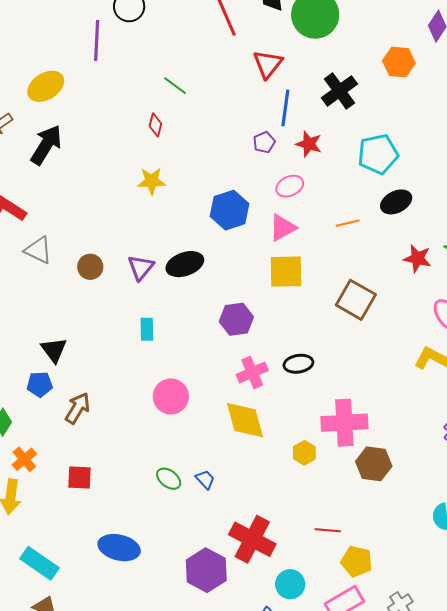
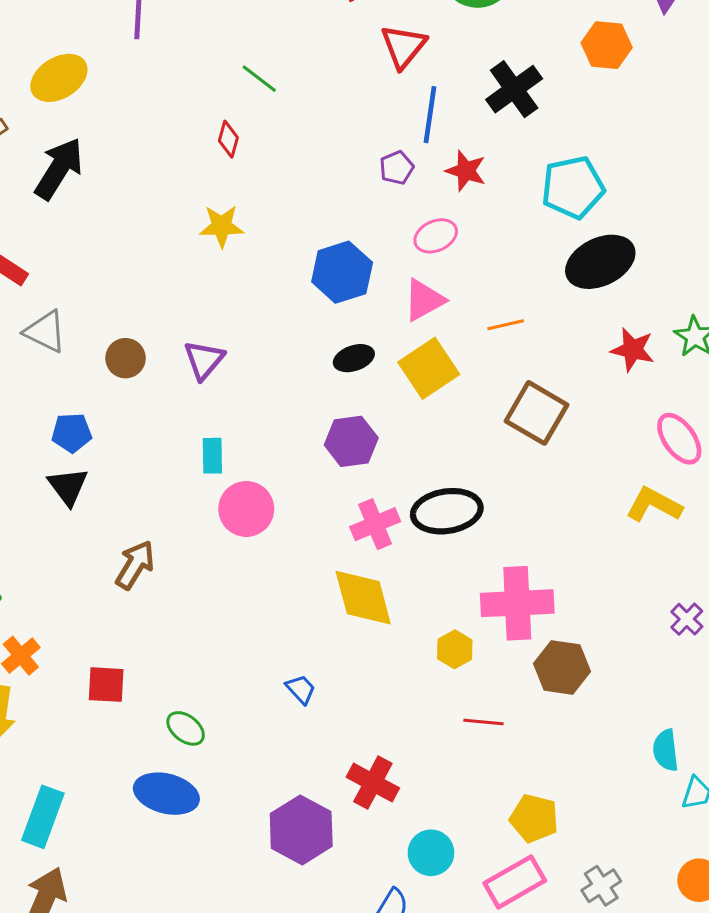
black ellipse: (396, 202) -> (600, 262), size x1.4
orange line: (348, 223) -> (506, 325), moved
black ellipse: (185, 264) -> (354, 358), moved, size x0.7
yellow square: (286, 272) -> (429, 368), turned -33
black ellipse: (298, 364) -> (447, 511), size x1.5
blue pentagon: (40, 384) -> (72, 433), moved
pink circle: (171, 396) -> (246, 509), moved
brown arrow: (78, 408) -> (135, 565), moved
green ellipse: (169, 479) -> (186, 728), moved
red line: (328, 530) -> (483, 722), moved
red cross: (252, 539) -> (373, 783), size x0.7
cyan rectangle: (40, 563) -> (43, 817), turned 75

